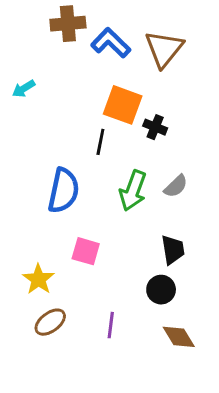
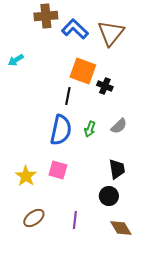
blue semicircle: (64, 191) -> (61, 130), moved
green arrow: (133, 191) -> (90, 129), size x0.6
yellow star: (38, 279) -> (26, 176), moved

